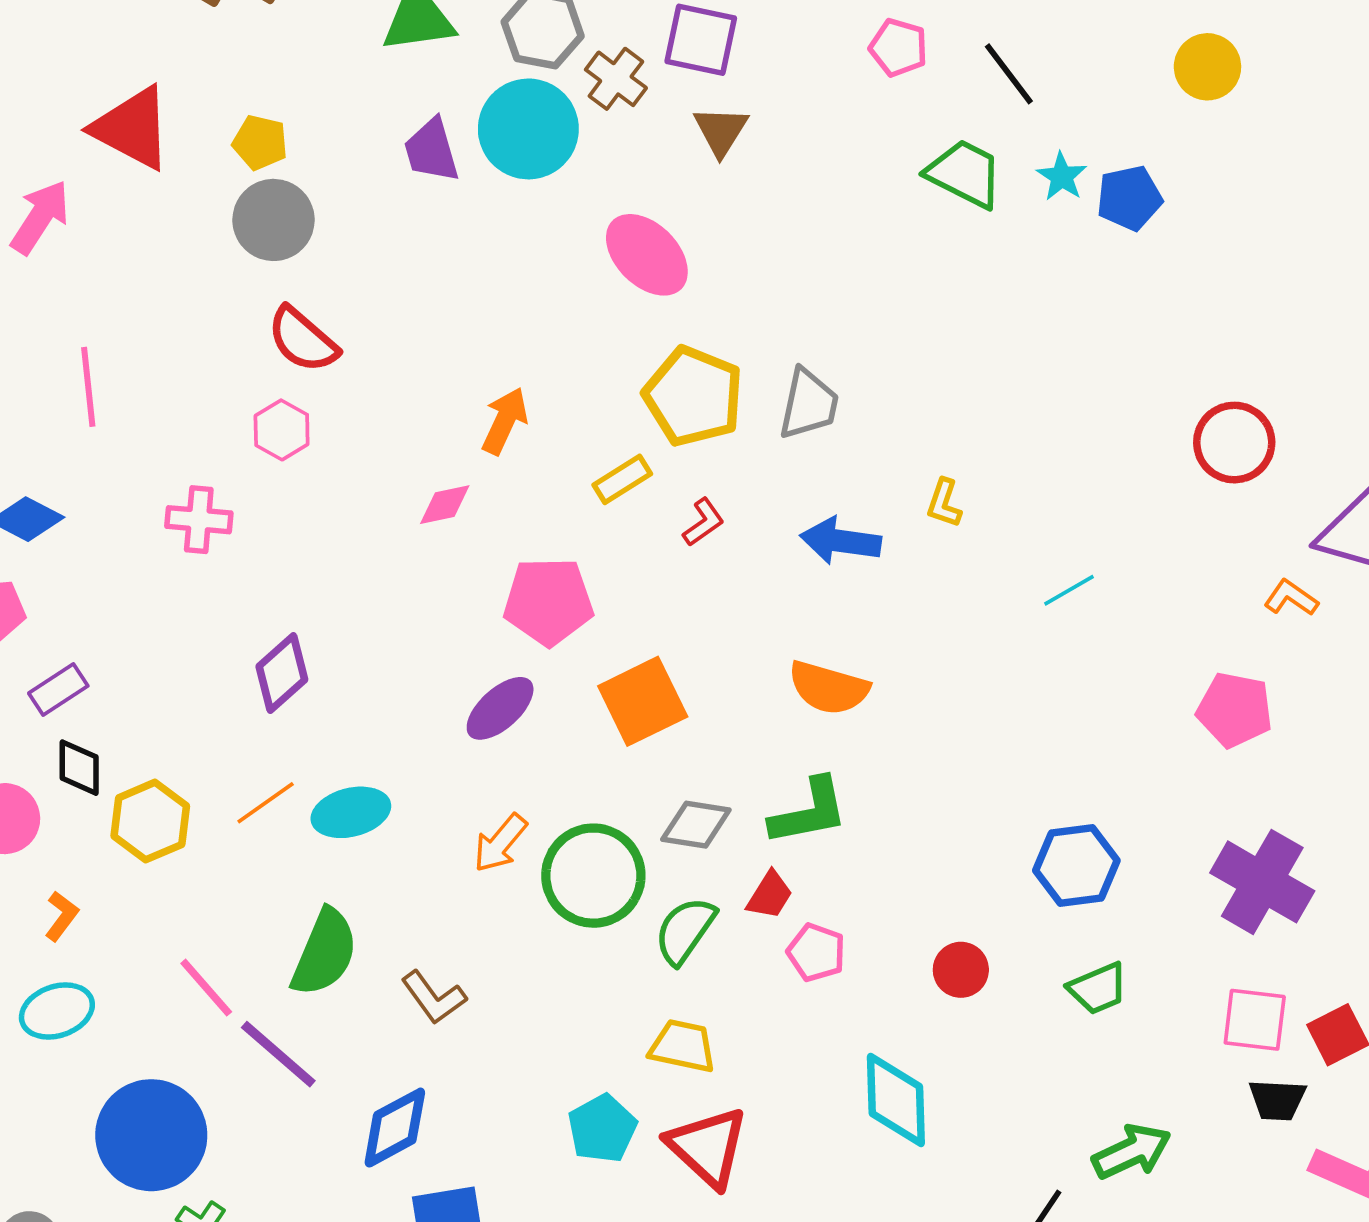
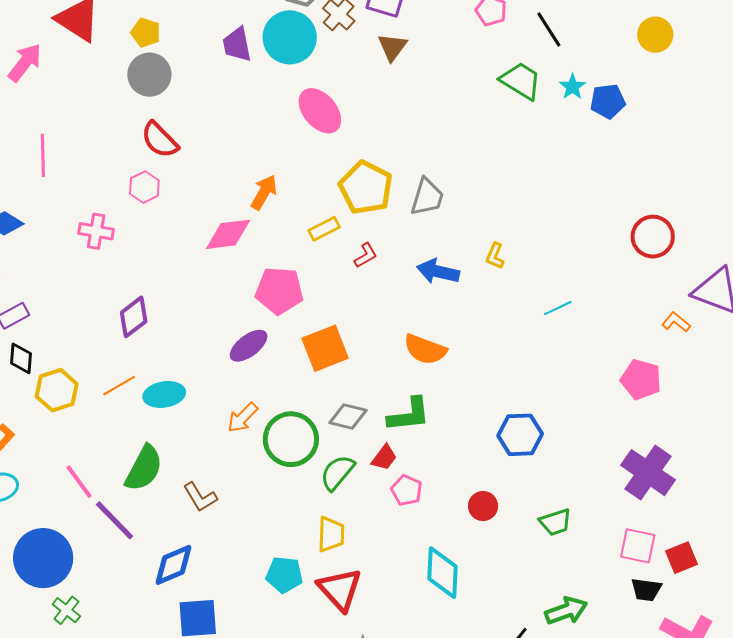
pink ellipse: (647, 255) -> (320, 111), moved
pink diamond: (445, 505) -> (228, 234), size x1.6
blue hexagon: (1076, 865) -> (520, 435), moved
yellow trapezoid: (683, 1046) -> (331, 534), turned 75
cyan pentagon: (602, 1129) -> (284, 575), turned 30

